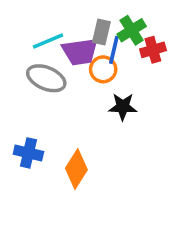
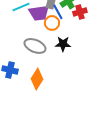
blue line: (114, 50) -> (58, 12), turned -42
gray ellipse: (46, 78) -> (35, 46), moved

